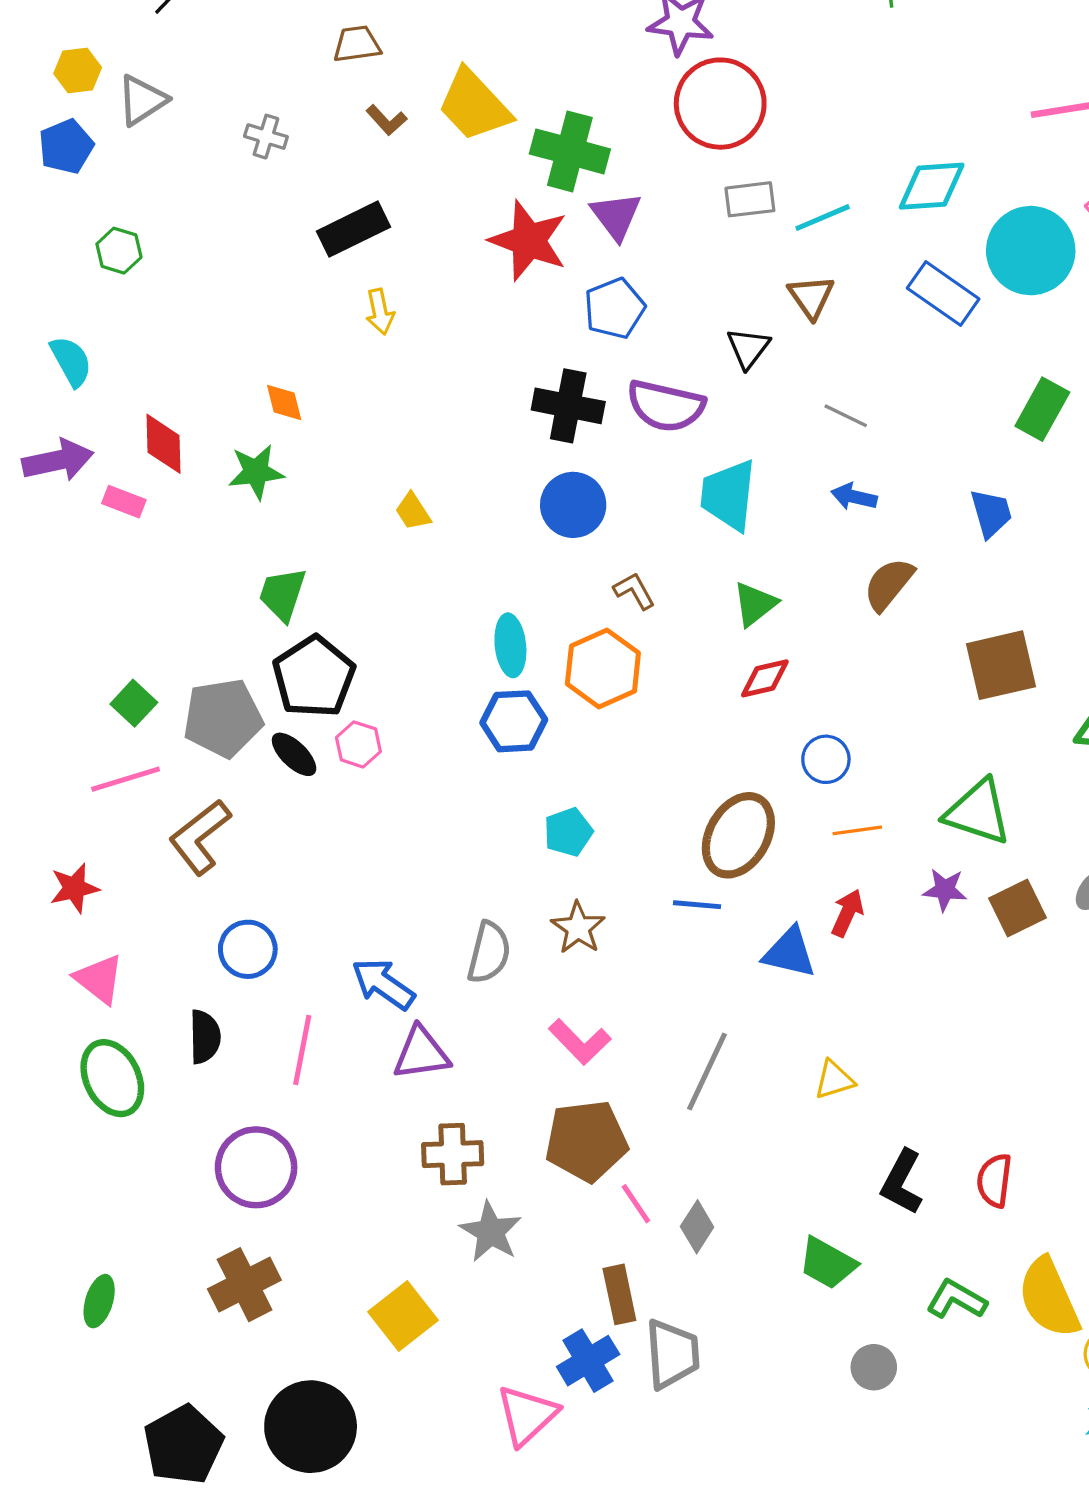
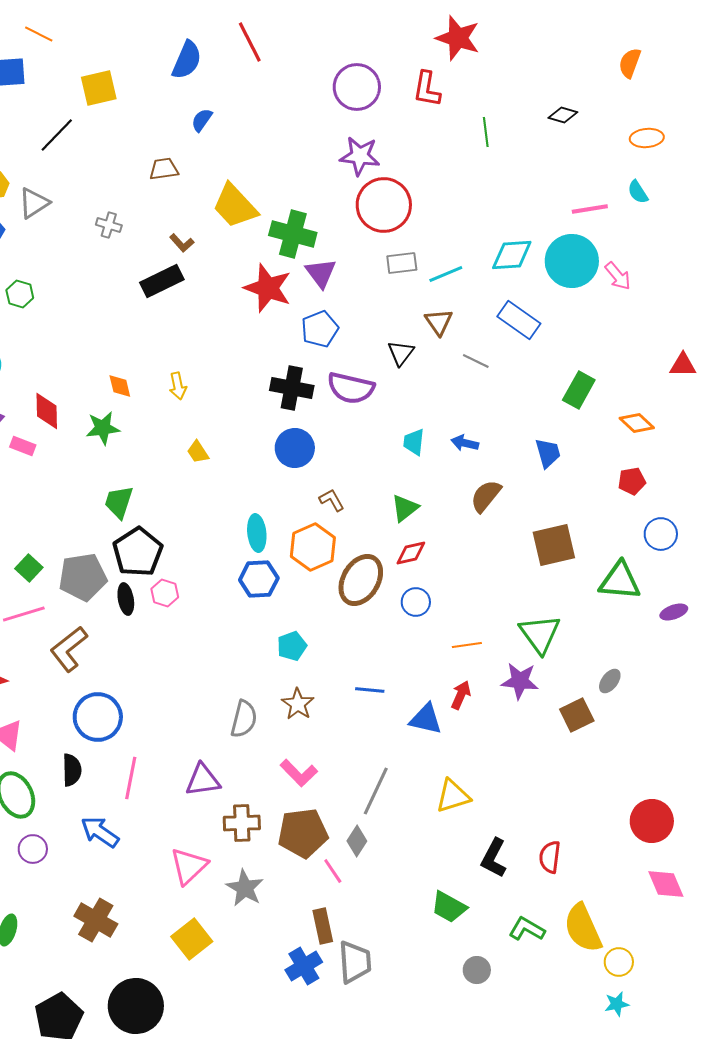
brown L-shape: (387, 120) -> (182, 243), moved
cyan circle: (1031, 251) -> (572, 261), moved
yellow arrow: (380, 312) -> (178, 386), moved
gray line: (846, 416) -> (476, 361), moved
cyan trapezoid: (728, 495) -> (414, 442), moved, size x0.6
black ellipse: (294, 754) -> (126, 599), turned 36
blue circle: (826, 759) -> (416, 602), moved
green triangle: (978, 812) -> (540, 634), turned 36
brown ellipse: (738, 835) -> (361, 580), moved
purple star: (945, 890) -> (520, 681), size x1.4
brown square: (1018, 908) -> (577, 715), moved
blue circle: (248, 949) -> (98, 717), size x1.4
blue arrow: (383, 984) -> (100, 832), moved
yellow triangle: (834, 1080) -> (453, 796), size x1.4
brown cross: (453, 1154) -> (242, 823), moved
purple circle: (256, 1167) -> (33, 849), moved, size x0.6
gray diamond: (697, 1227) -> (357, 841), moved
brown cross: (244, 1285) -> (96, 920), turned -33
pink triangle: (527, 1415) -> (189, 866), moved

